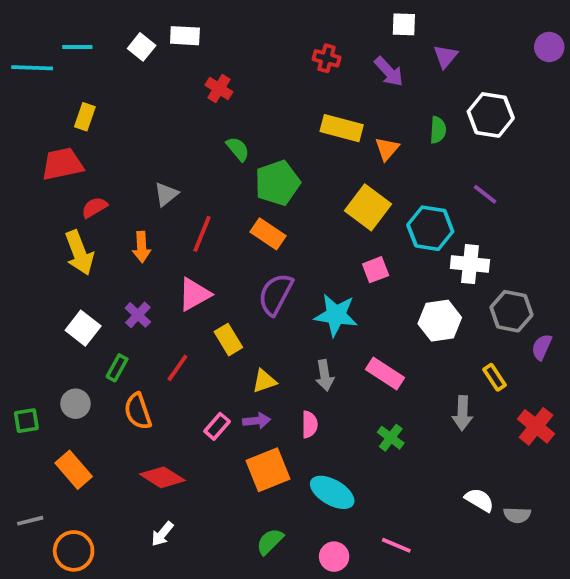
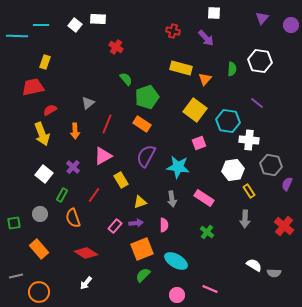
purple triangle: (445, 56) -> (262, 18), moved
yellow rectangle: (495, 377) -> (249, 191), moved
green semicircle: (270, 541) -> (143, 275), moved

